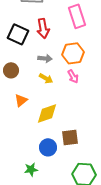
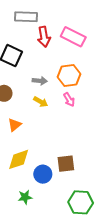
pink rectangle: (77, 16) -> (73, 37), turned -45
red arrow: (43, 28) -> (44, 37), moved
yellow diamond: (47, 113) -> (19, 159), moved

